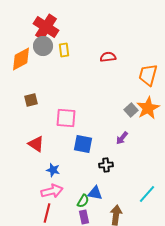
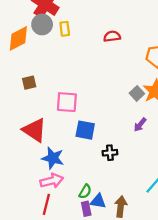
purple arrow: (122, 138) -> (140, 125), moved
red triangle: (36, 144) -> (34, 130), size x1.4
blue star: (53, 170) -> (53, 158), size x1.5
blue triangle: (95, 193) -> (98, 201), moved

